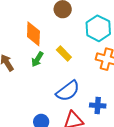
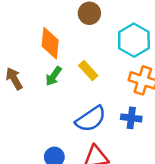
blue cross: (98, 106) -> (131, 118), moved

